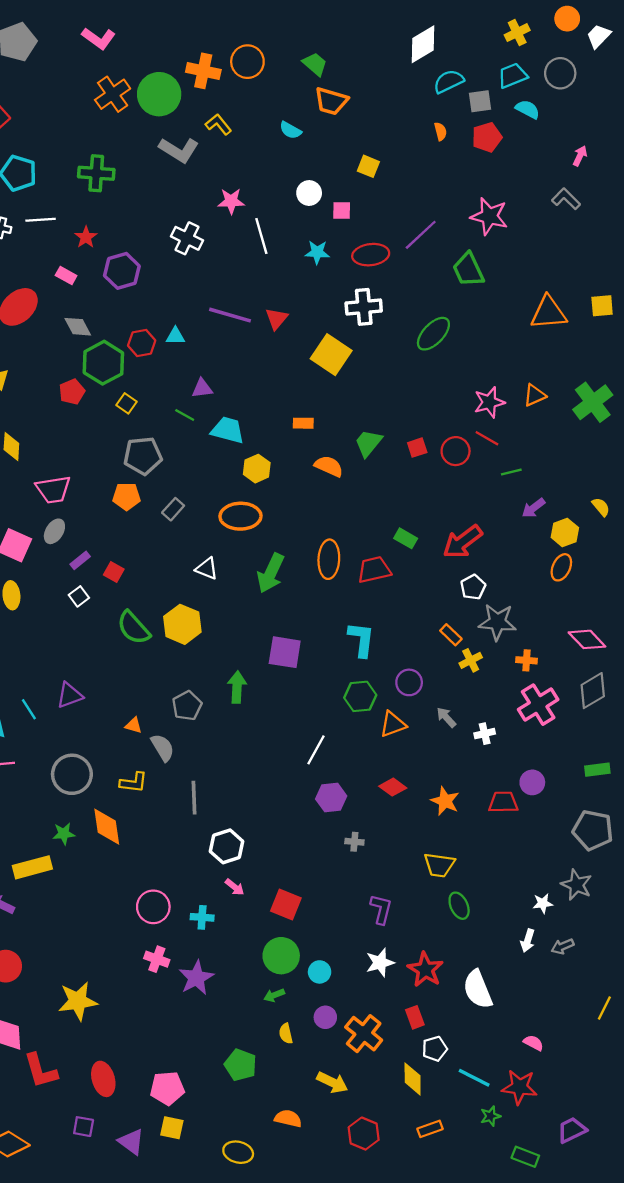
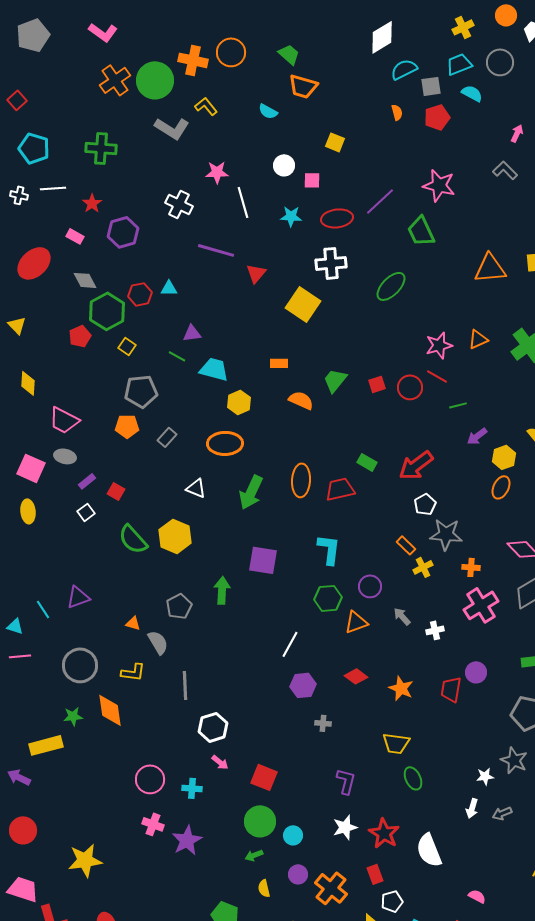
purple line: (230, 315) -> (216, 250), moved
pink trapezoid: (53, 489) -> (64, 420), turned 36
gray ellipse: (54, 531) -> (65, 456), turned 70
red trapezoid: (503, 802) -> (451, 689), turned -80

